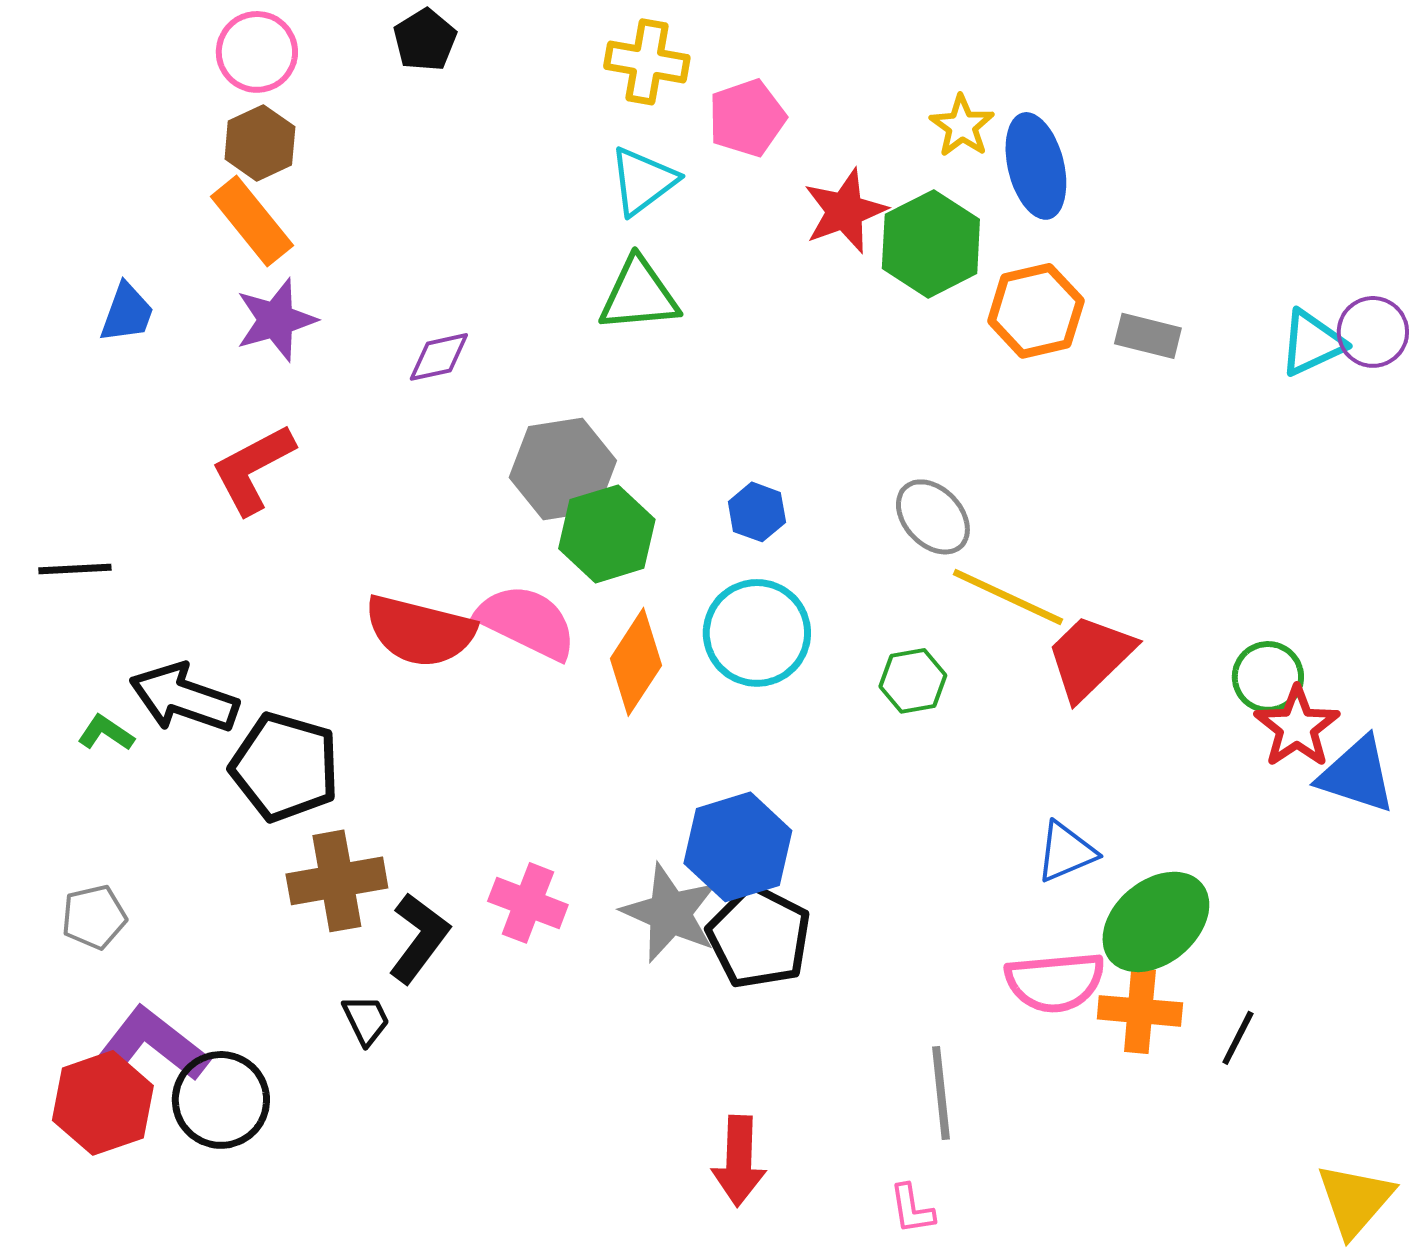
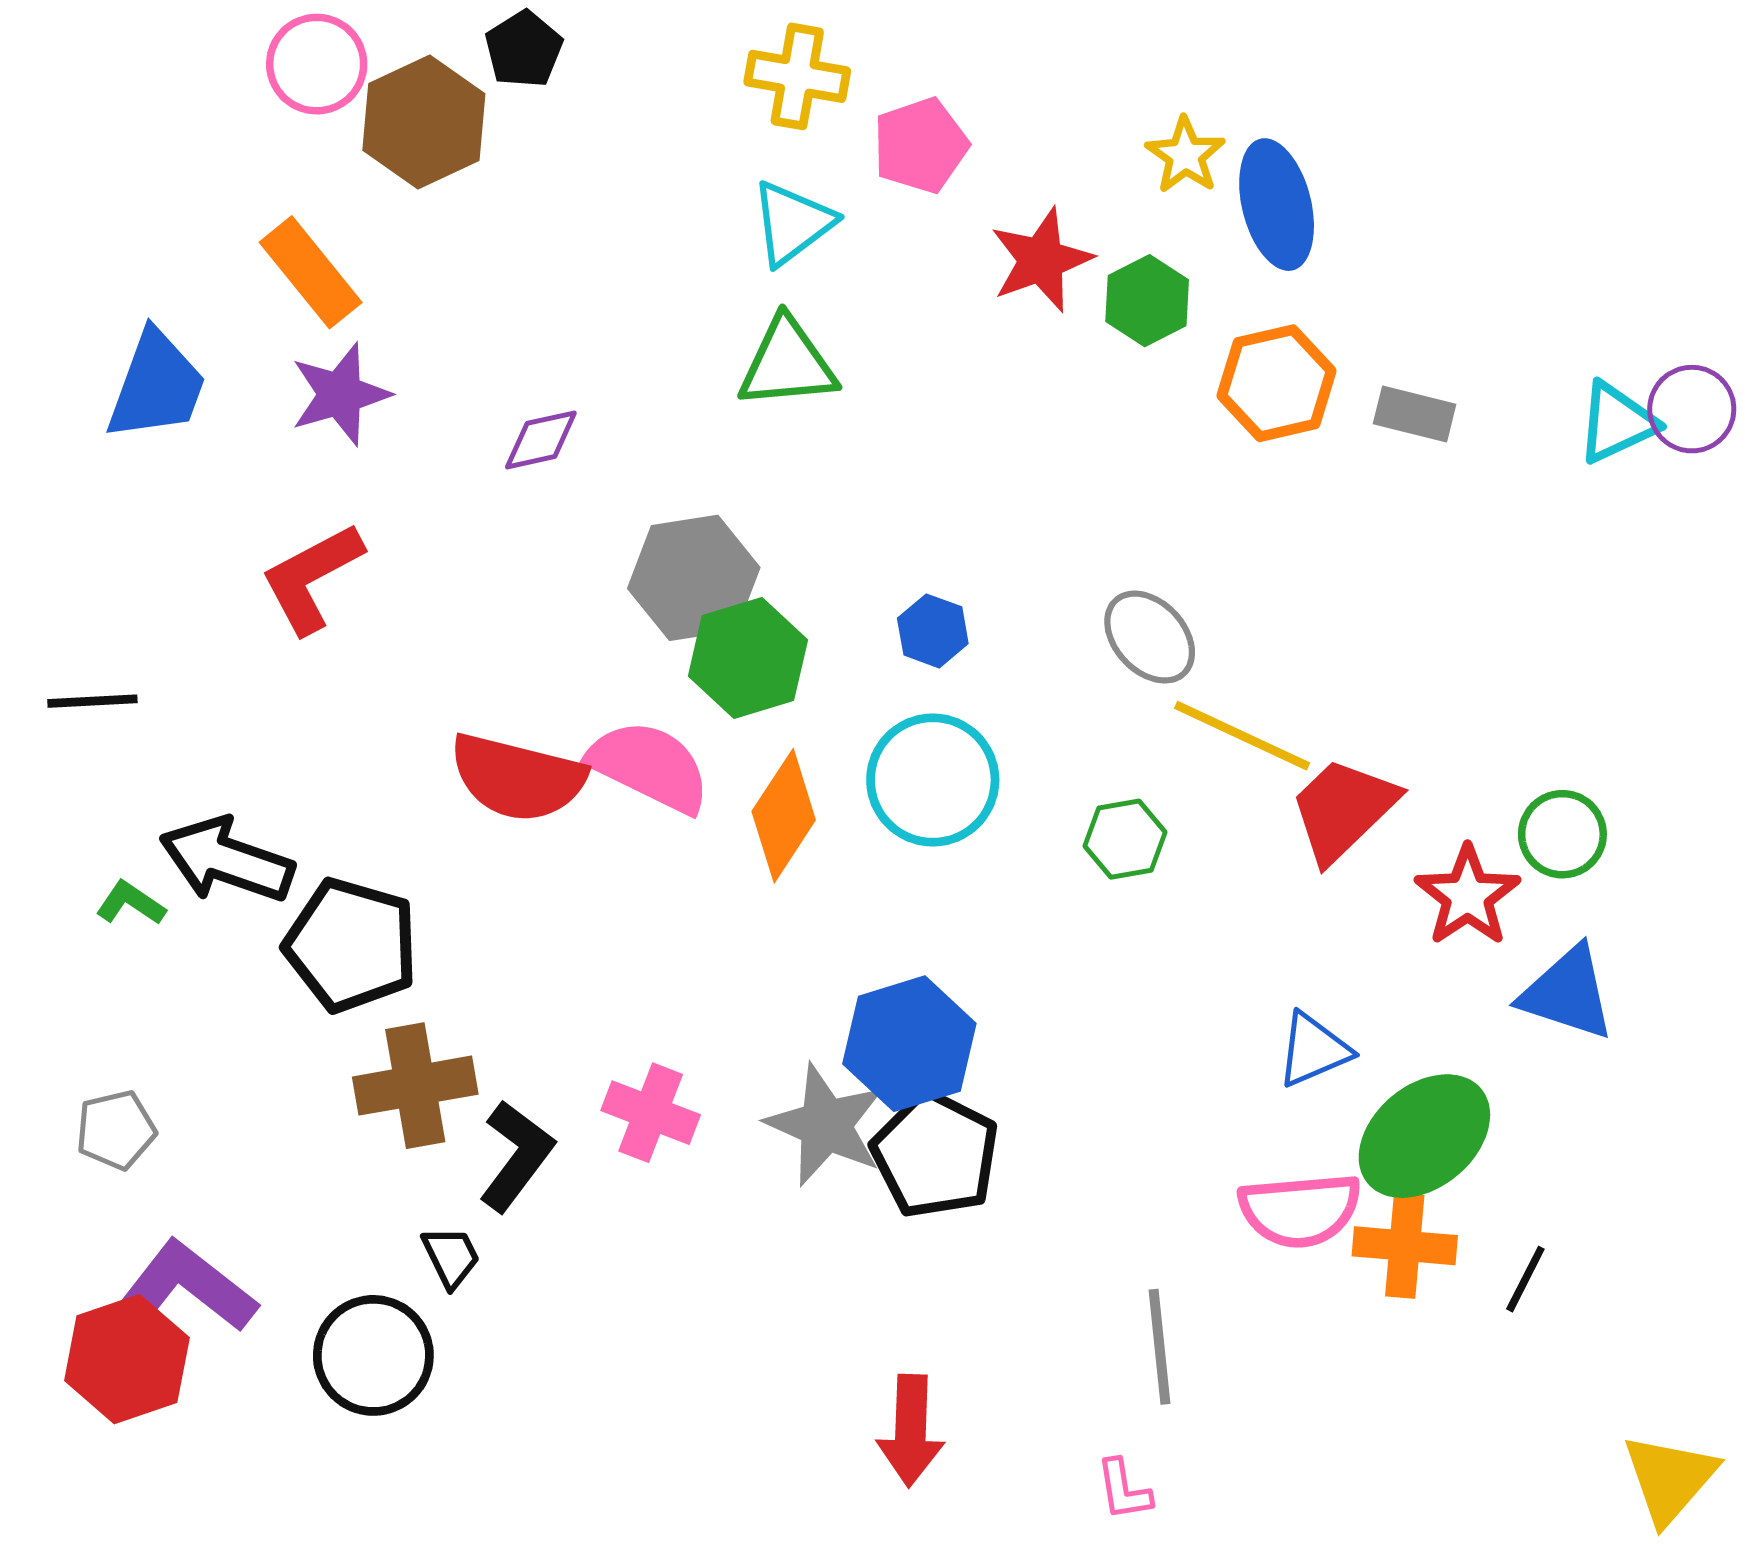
brown hexagon: (260, 143) -> (424, 122), moved, size x1.4
green hexagon: (931, 244) -> (1147, 301), size x0.7
blue trapezoid: (127, 313) -> (156, 386), size x1.5
red star: (1297, 727) -> (1468, 896), moved
blue triangle: (1357, 775) -> (1567, 993), moved
black circle: (221, 1100) -> (373, 1355), moved

